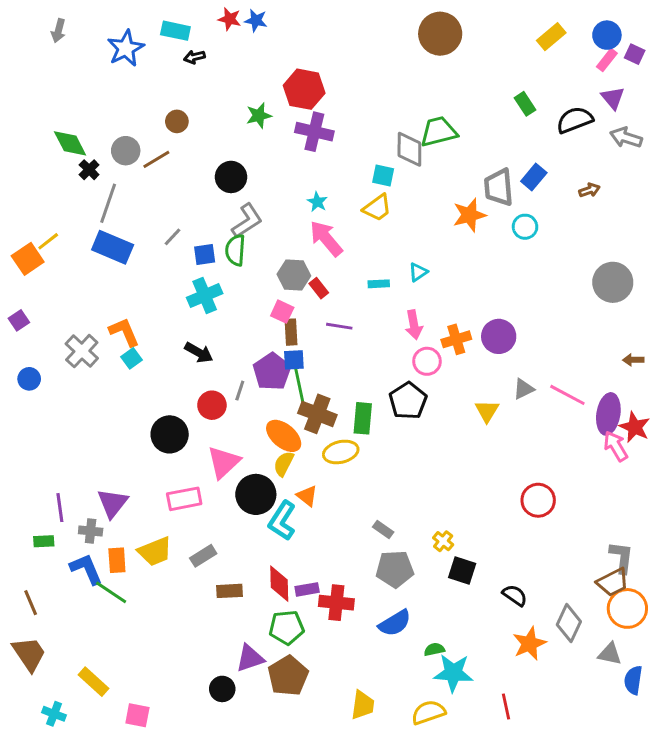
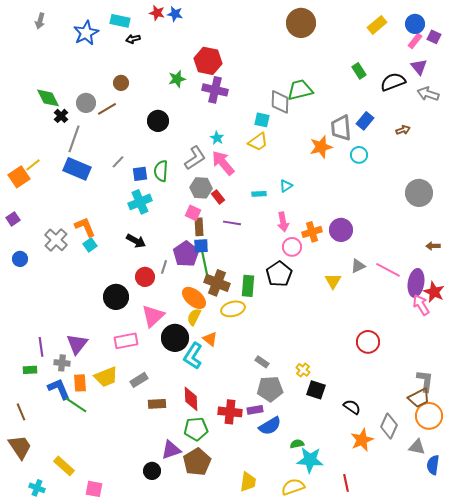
gray L-shape: (247, 221) -> (195, 158), moved
purple rectangle: (307, 589) -> (255, 410), moved

